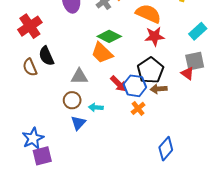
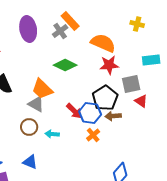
cyan rectangle: (198, 31) -> (151, 60), turned 36
orange trapezoid: (102, 53) -> (42, 89), moved
gray square: (195, 61) -> (131, 84), moved
gray triangle: (79, 77) -> (36, 104), turned 30
blue triangle: (78, 123) -> (30, 162), moved, turned -49

